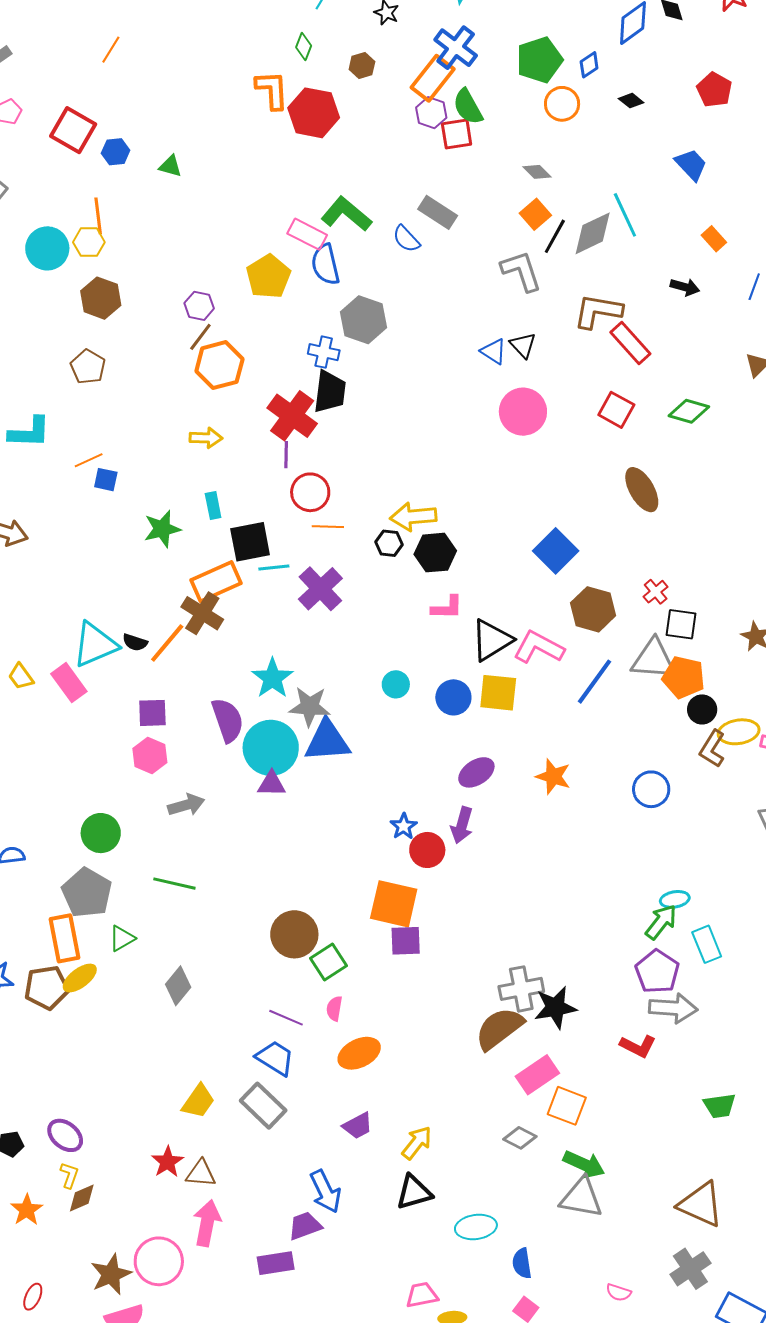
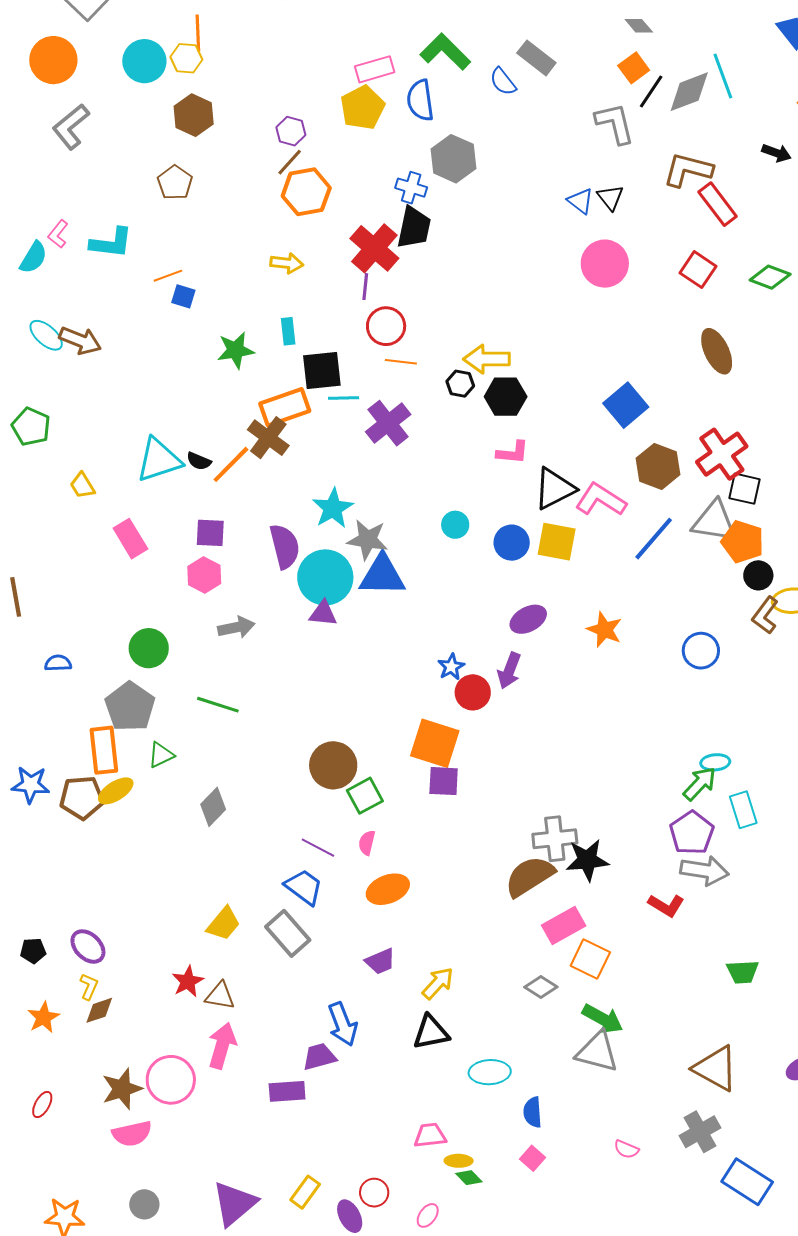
pink rectangle: (307, 234) -> (375, 69), moved, turned -48
red cross: (656, 592) -> (722, 454), size x2.0
pink rectangle: (69, 683) -> (130, 539), moved

